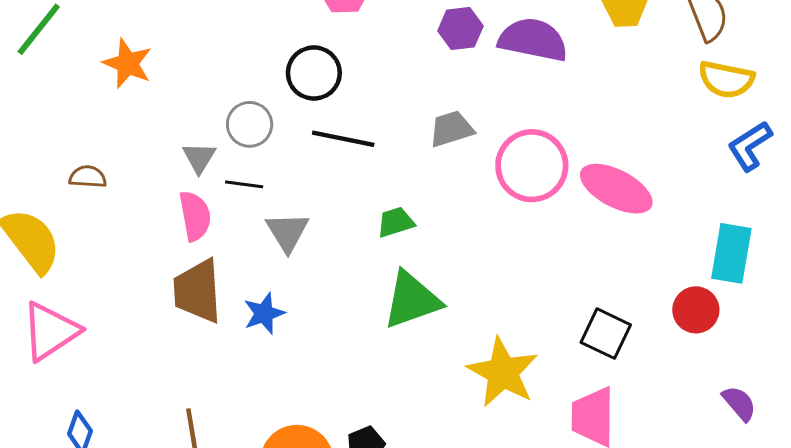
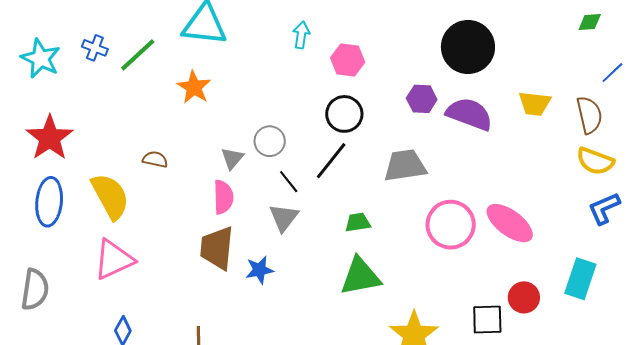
black circle: (314, 73) -> (344, 114), moved
gray trapezoid: (451, 129) -> (405, 165), size x1.4
black line: (343, 139) -> (331, 161), turned -72
pink circle: (532, 166) -> (451, 225), moved
black line: (244, 184) -> (289, 182), moved, turned 35
red circle: (696, 310) -> (524, 297), moved
black square: (606, 334) -> (487, 320), turned -36

